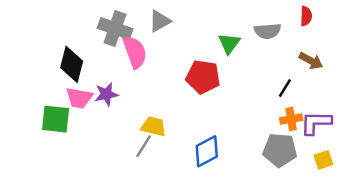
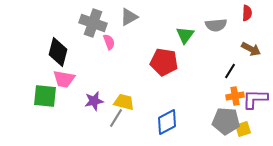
pink semicircle: (135, 52) -> (109, 42), size x0.6
purple star: (106, 94) -> (94, 101), moved
yellow square: (323, 160) -> (243, 129), moved

